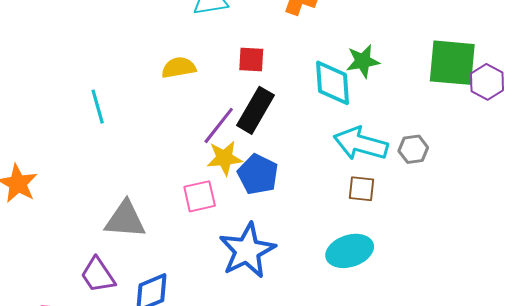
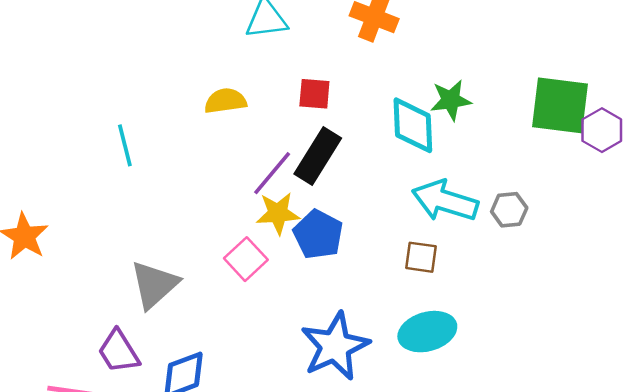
brown square: (361, 189) -> (421, 257), moved
pink square: (200, 196) -> (246, 259), turned -32
gray triangle: (125, 220) -> (154, 285), turned -48
blue star: (247, 251) -> (335, 346), moved

